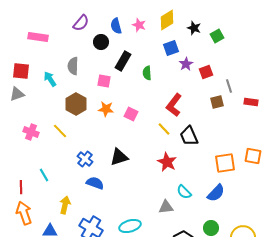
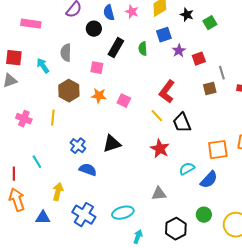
green semicircle: (147, 73) -> (143, 49), moved
yellow line: (60, 131) -> (53, 118), turned 49
cyan semicircle: (184, 192) -> (187, 169), moved, turned 105

